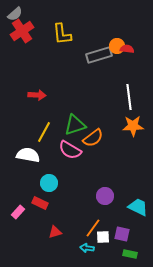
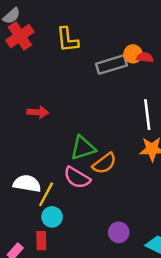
yellow line: (44, 132) -> (46, 194), moved
red rectangle: (40, 203) -> (41, 241), turned 63

